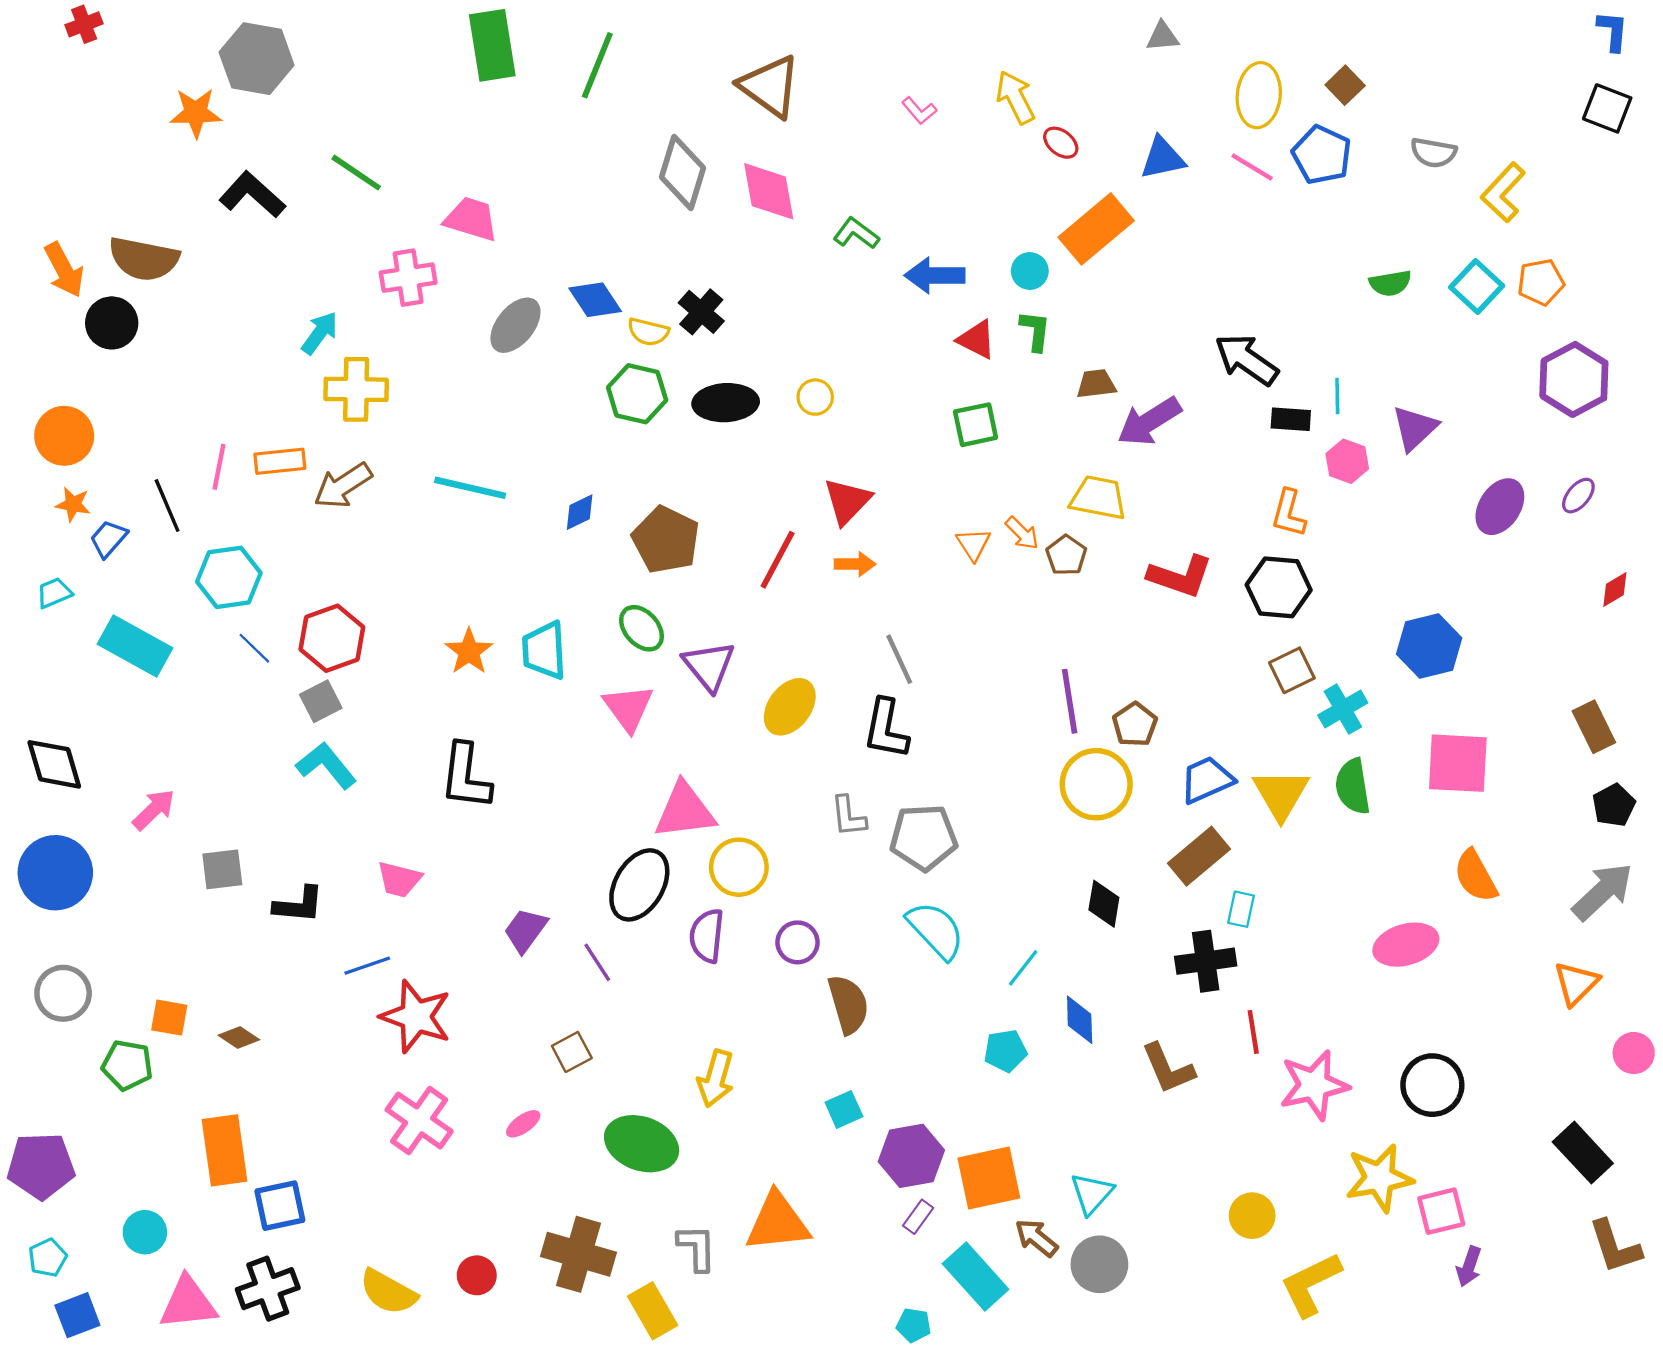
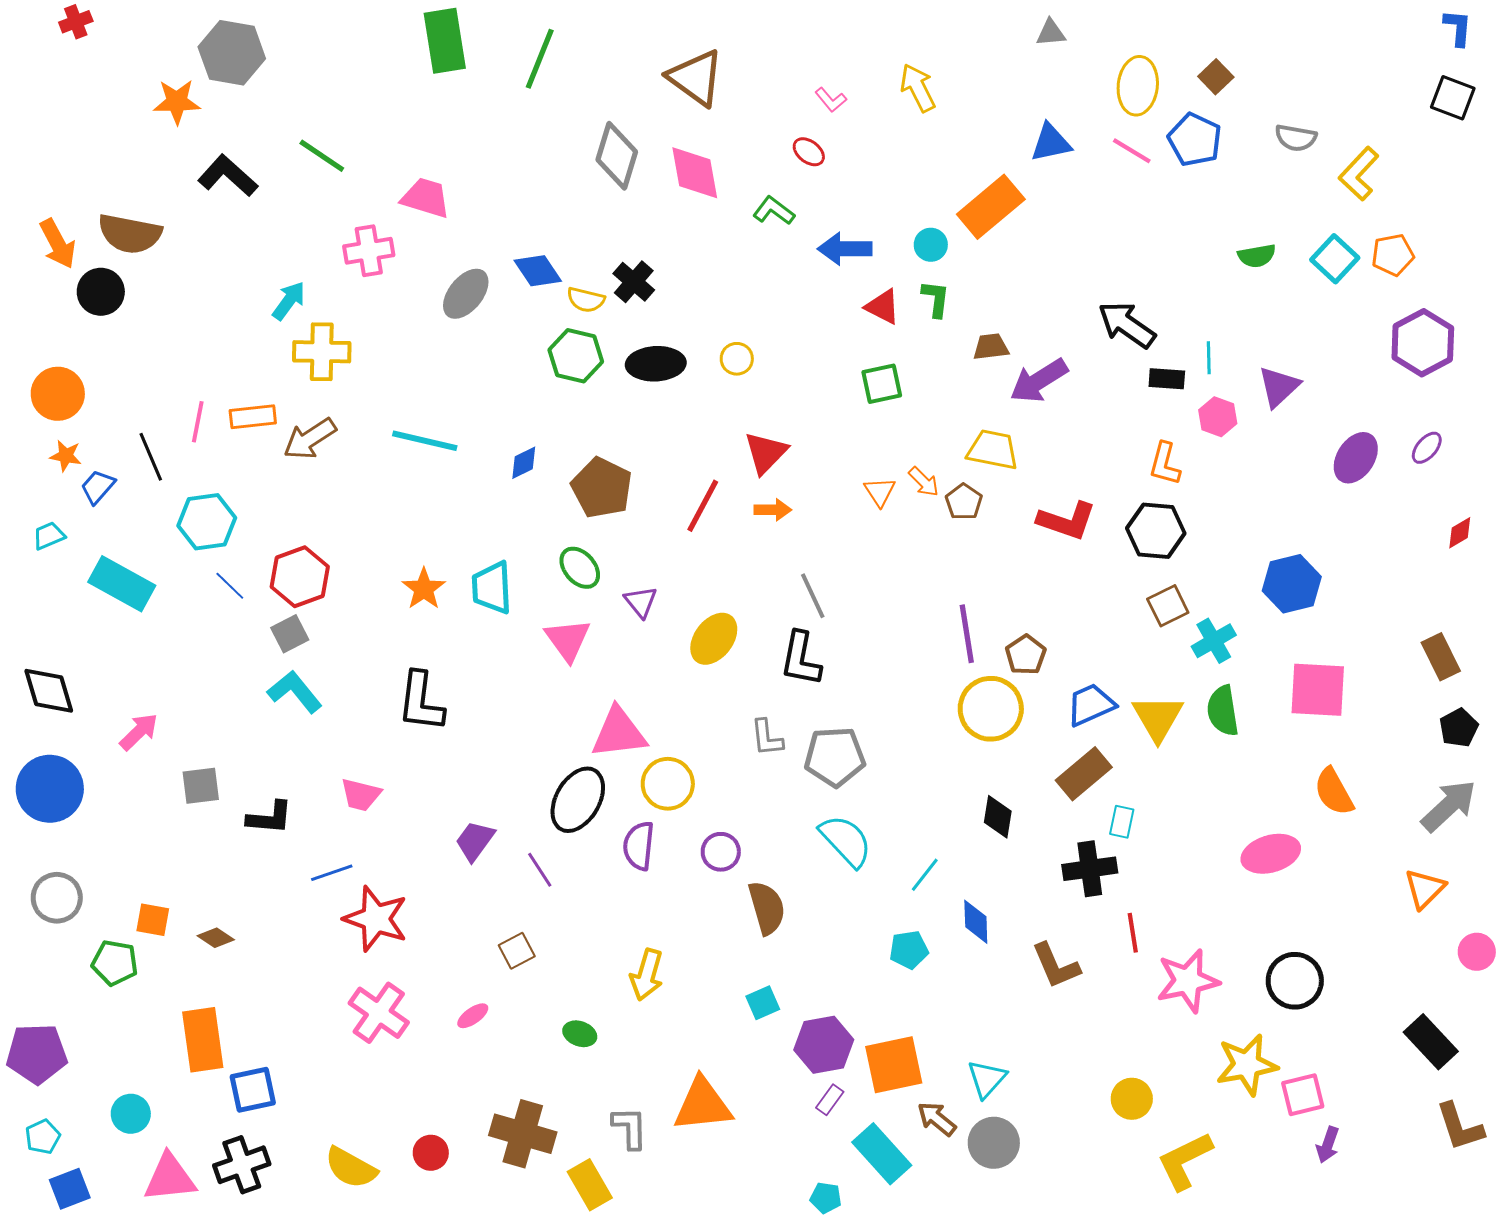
red ellipse: (1061, 143) -> (809, 152), moved
purple triangle: (709, 666) -> (641, 602), size x0.7
green ellipse: (642, 1144) -> (580, 1034), size x0.5

